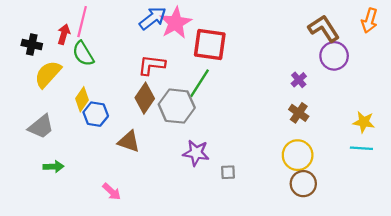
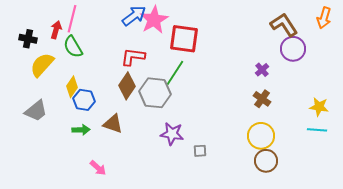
green arrow: (53, 167) -> (81, 130), moved

